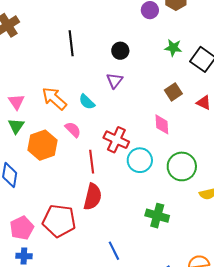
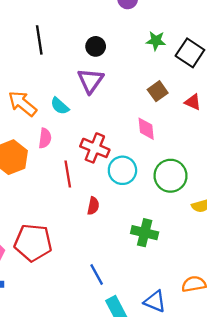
purple triangle: (115, 81) -> (90, 81), size x1.4
pink semicircle: (73, 130) -> (45, 138), turned 54
red semicircle: (93, 197) -> (93, 206), moved, size x0.6

